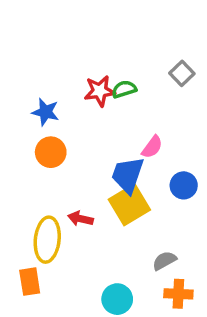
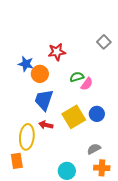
green semicircle: (124, 89) -> (77, 77), moved
orange circle: (51, 152) -> (40, 74), moved
blue trapezoid: (128, 175) -> (44, 100), moved
blue circle: (184, 185) -> (97, 114), moved

